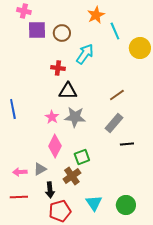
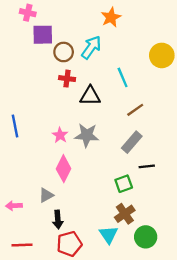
cyan line: (115, 31) -> (123, 77), moved
brown circle: (62, 33) -> (64, 52), moved
cyan arrow: (85, 54) -> (91, 47), moved
black triangle: (68, 91) -> (90, 96), moved
green square: (82, 157) -> (124, 184), moved
pink arrow: (20, 172) -> (14, 206), moved
brown cross: (72, 176) -> (125, 214), moved
red line: (19, 197) -> (22, 245), moved

